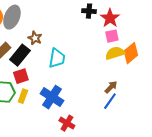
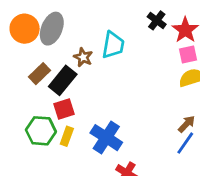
black cross: (89, 11) -> (157, 20), turned 32
cyan trapezoid: (57, 58) -> (113, 45), moved

